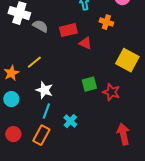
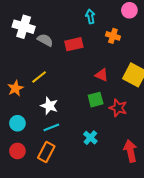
red triangle: (85, 43) -> (102, 75), moved
cyan circle: (11, 99) -> (17, 123), moved
cyan line: (46, 111) -> (51, 127), turned 49
cyan cross: (70, 121) -> (90, 138), moved

